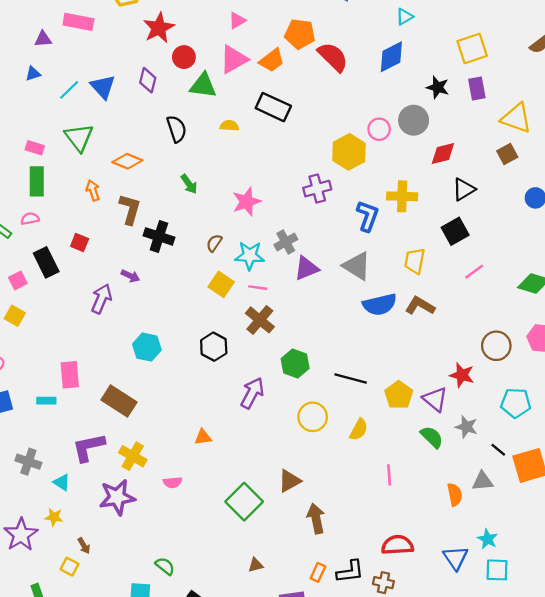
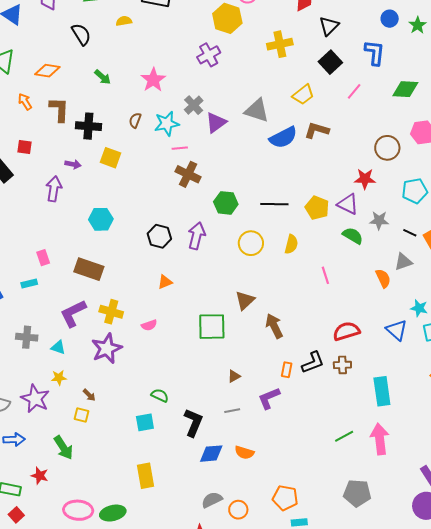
blue L-shape: (368, 216) -> (375, 53), moved
yellow trapezoid: (415, 261) -> (303, 95), turned -125
yellow square: (221, 284) -> (110, 158), moved
black hexagon: (214, 347) -> (159, 236), moved
pink rectangle: (70, 375) -> (43, 258), size x0.7
green square: (244, 502) -> (212, 327), turned -32

